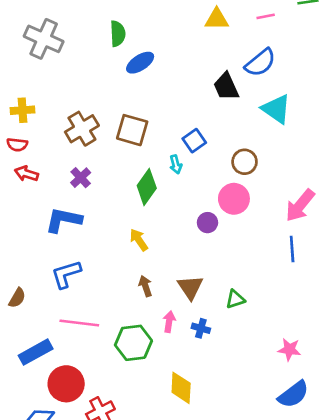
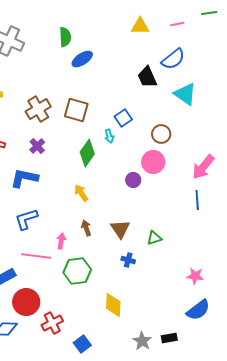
pink arrow: (169, 322) -> (61, 241), moved

